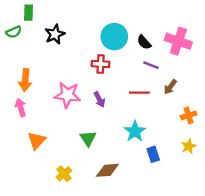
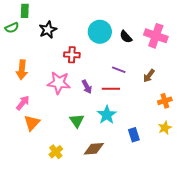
red cross: (101, 64) -> (72, 55), moved
purple line: (151, 65) -> (119, 70), moved
red line: (139, 93) -> (111, 89), moved
pink arrow: (21, 107) -> (23, 103), moved, turned 56
cyan star: (135, 131) -> (107, 115), moved

